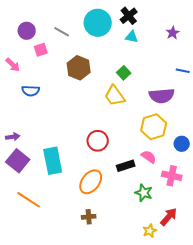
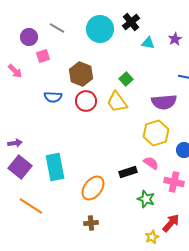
gray line: (62, 32) -> (57, 28), moved
cyan triangle: (132, 37) -> (148, 43), moved
blue semicircle: (31, 91) -> (53, 97), moved
red circle: (98, 141) -> (86, 101), moved

